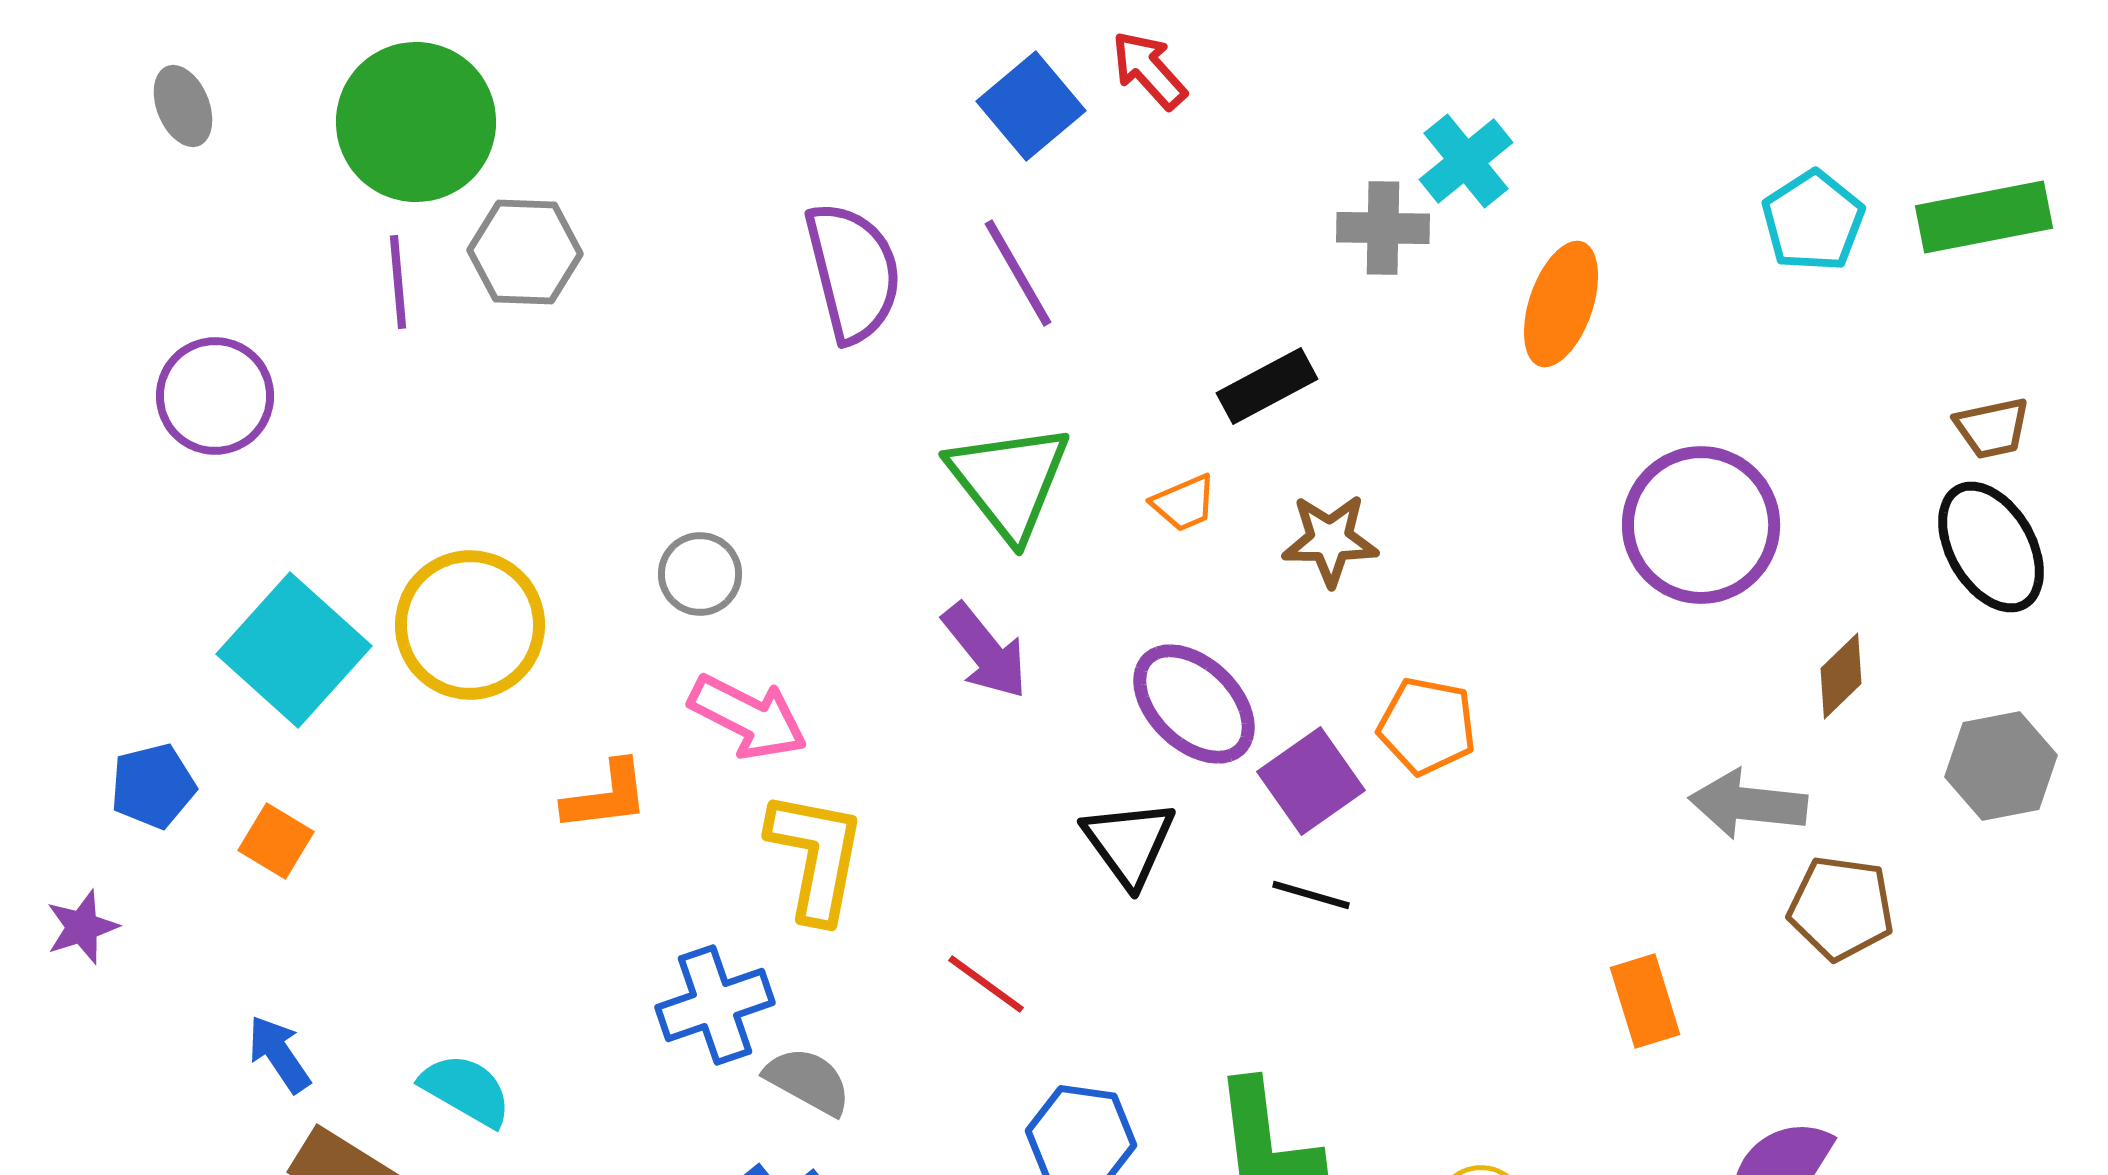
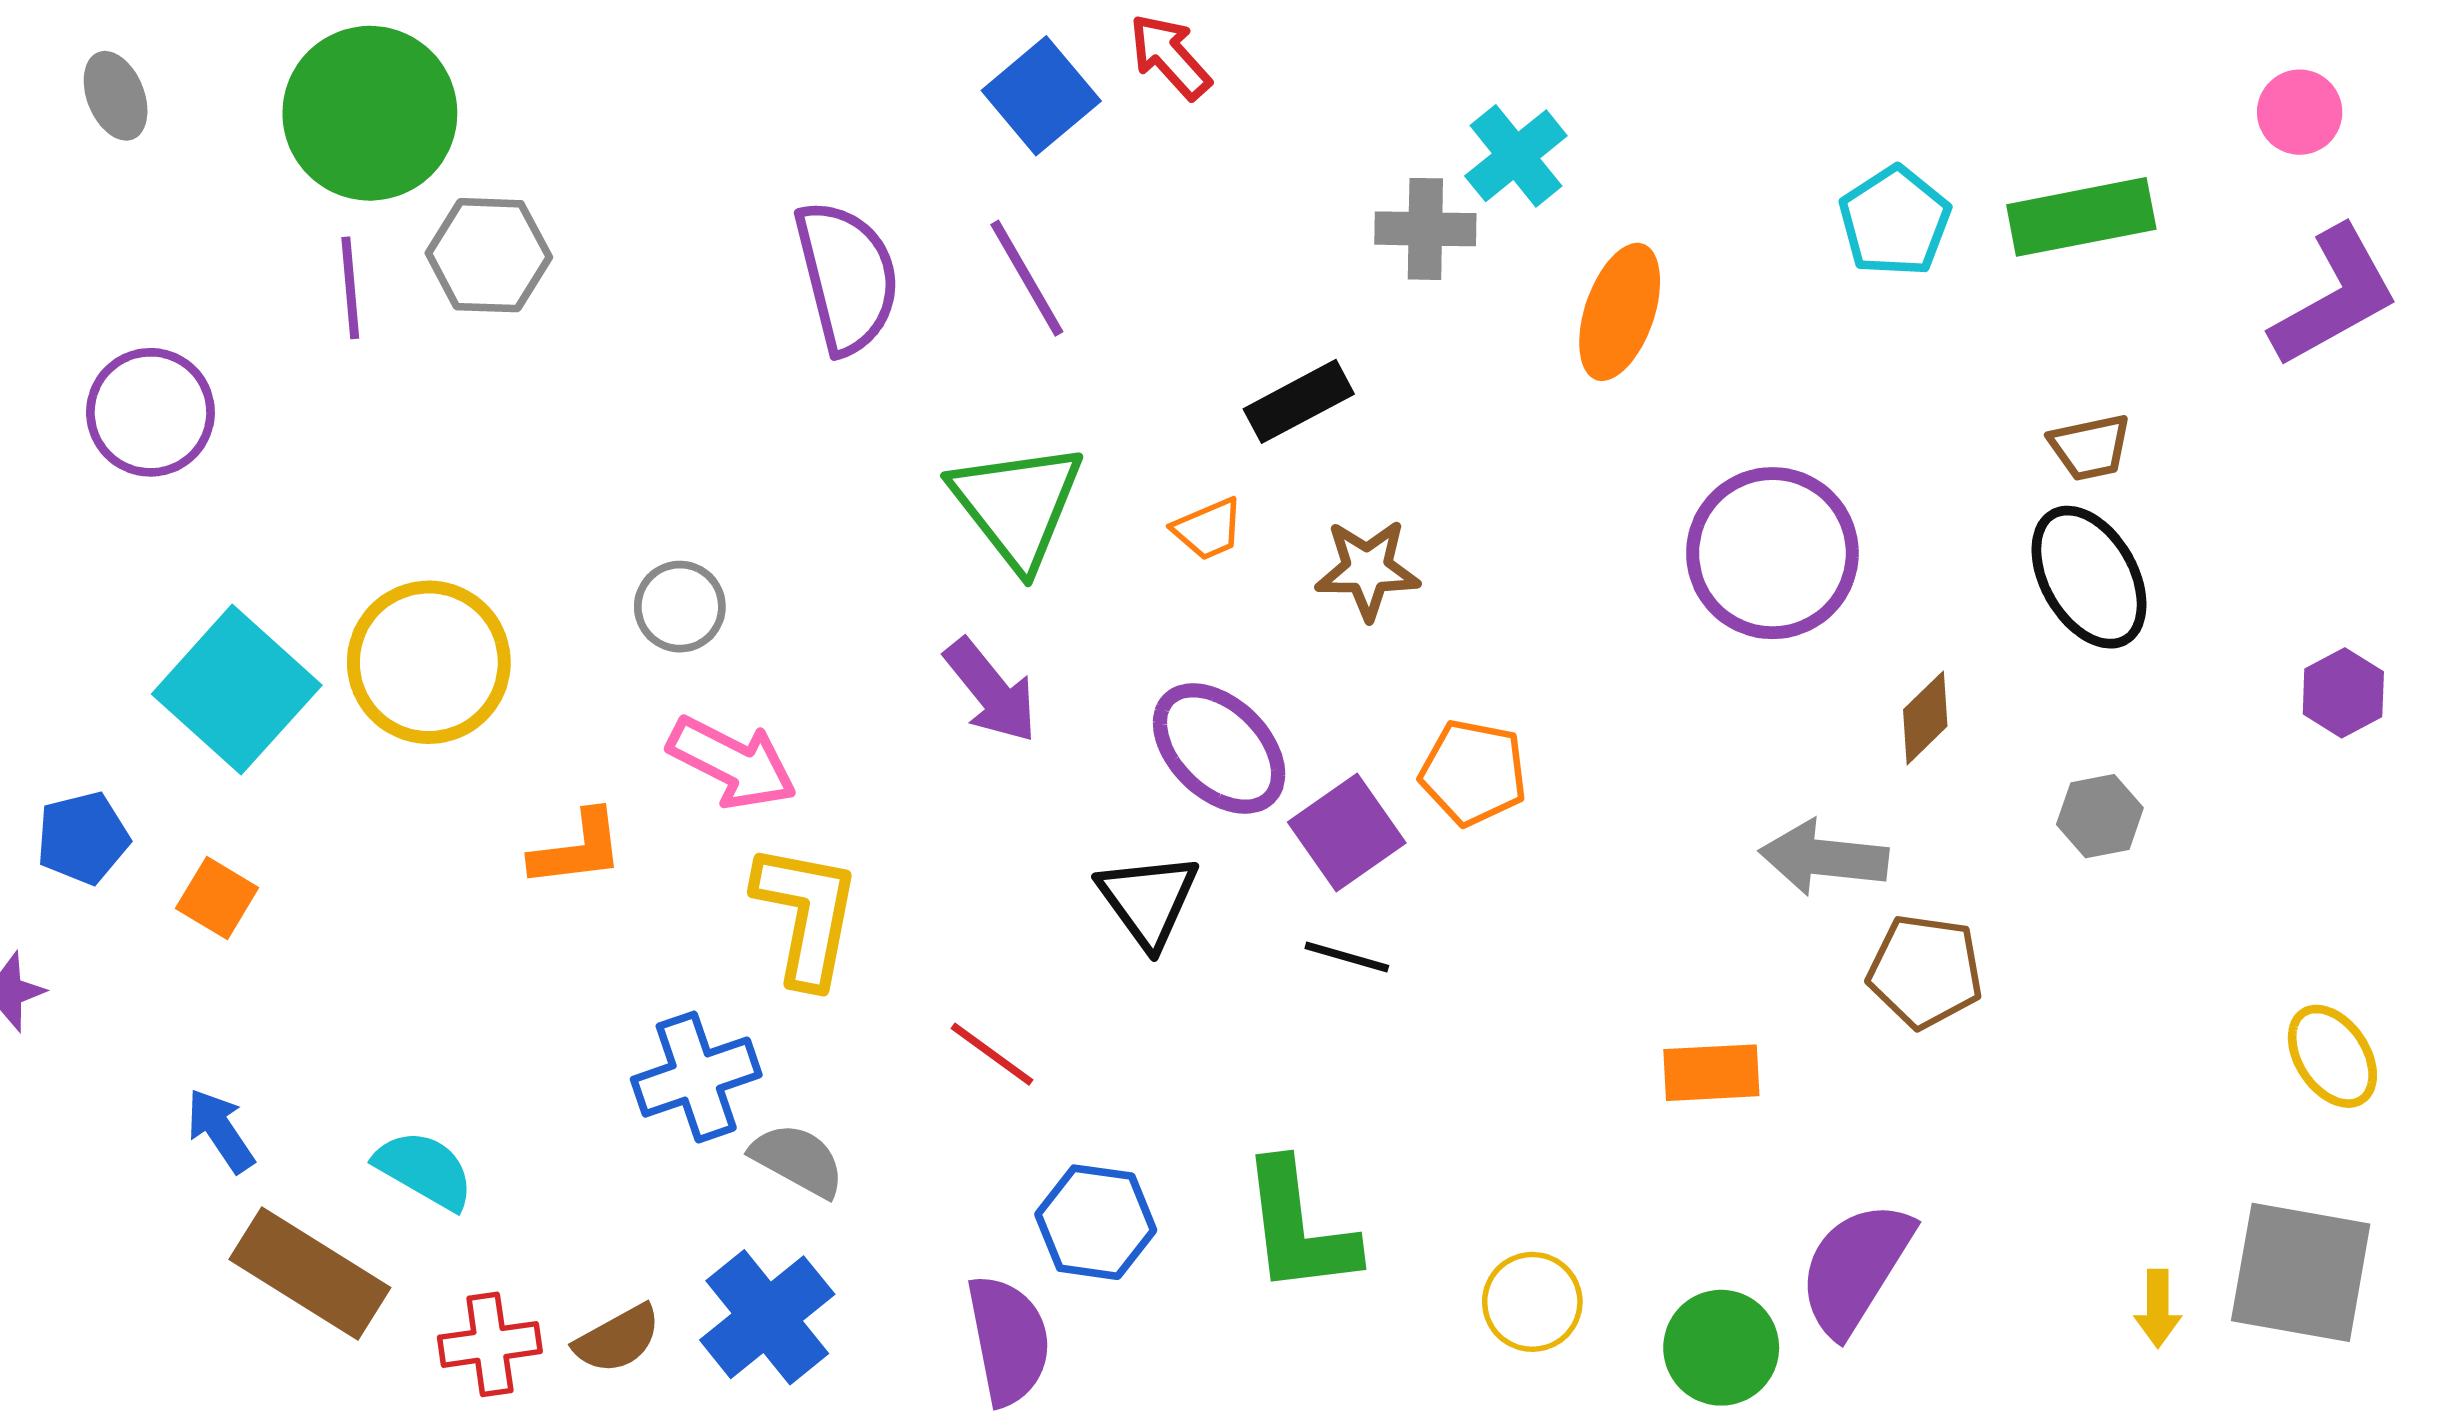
gray hexagon: (2001, 766) -> (2100, 816), size x0.7
orange rectangle: (1645, 1001) -> (1711, 1073), turned -76

